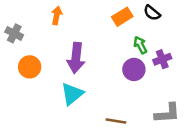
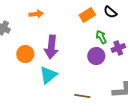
orange arrow: (57, 15) -> (36, 14), turned 72
orange circle: (30, 67) -> (25, 54), moved

